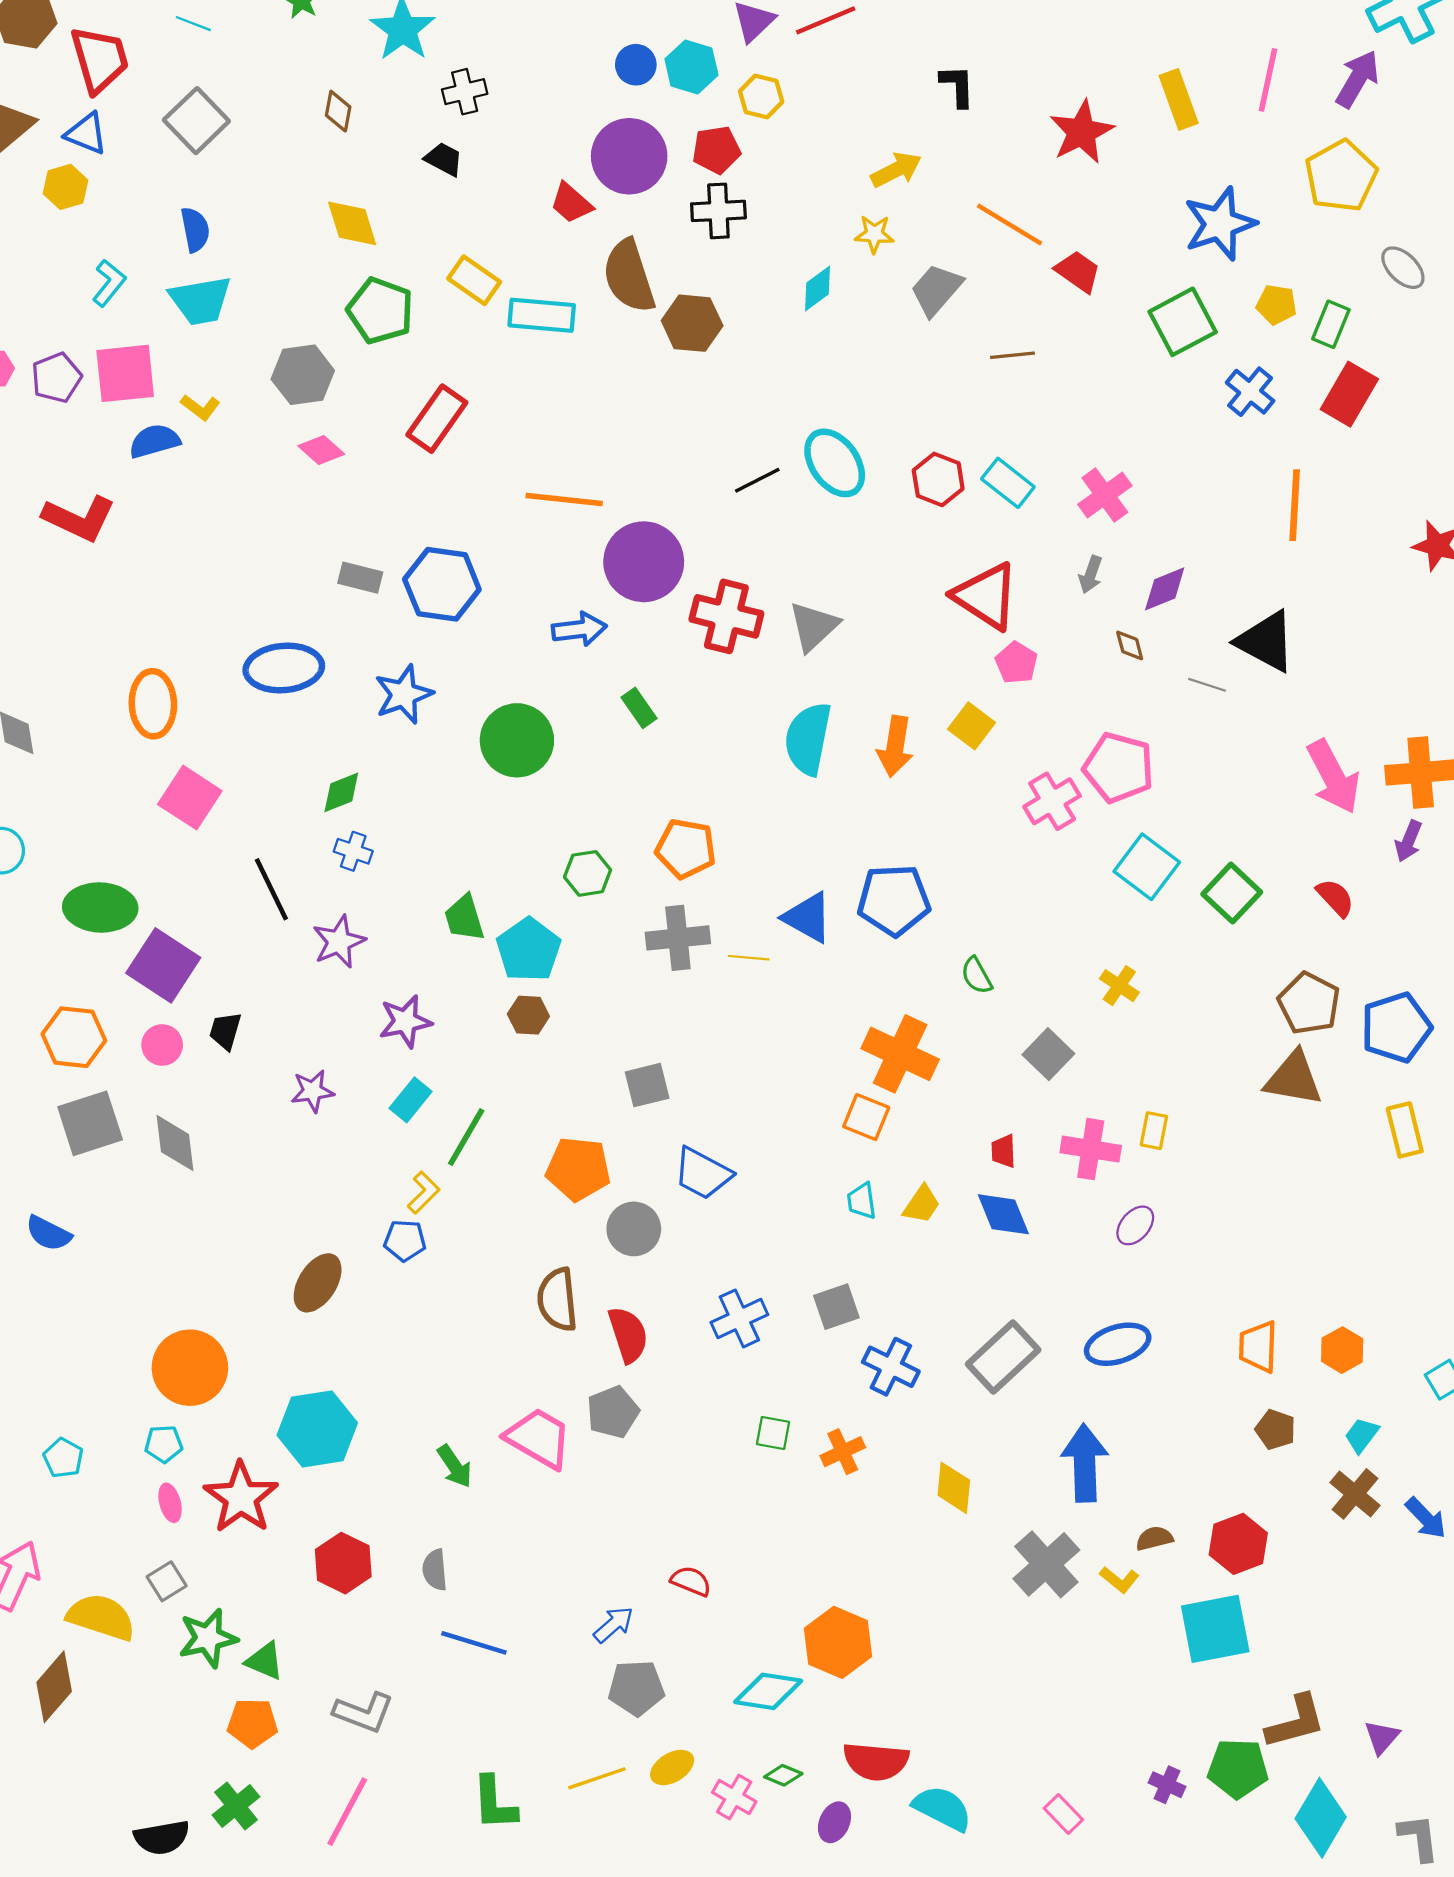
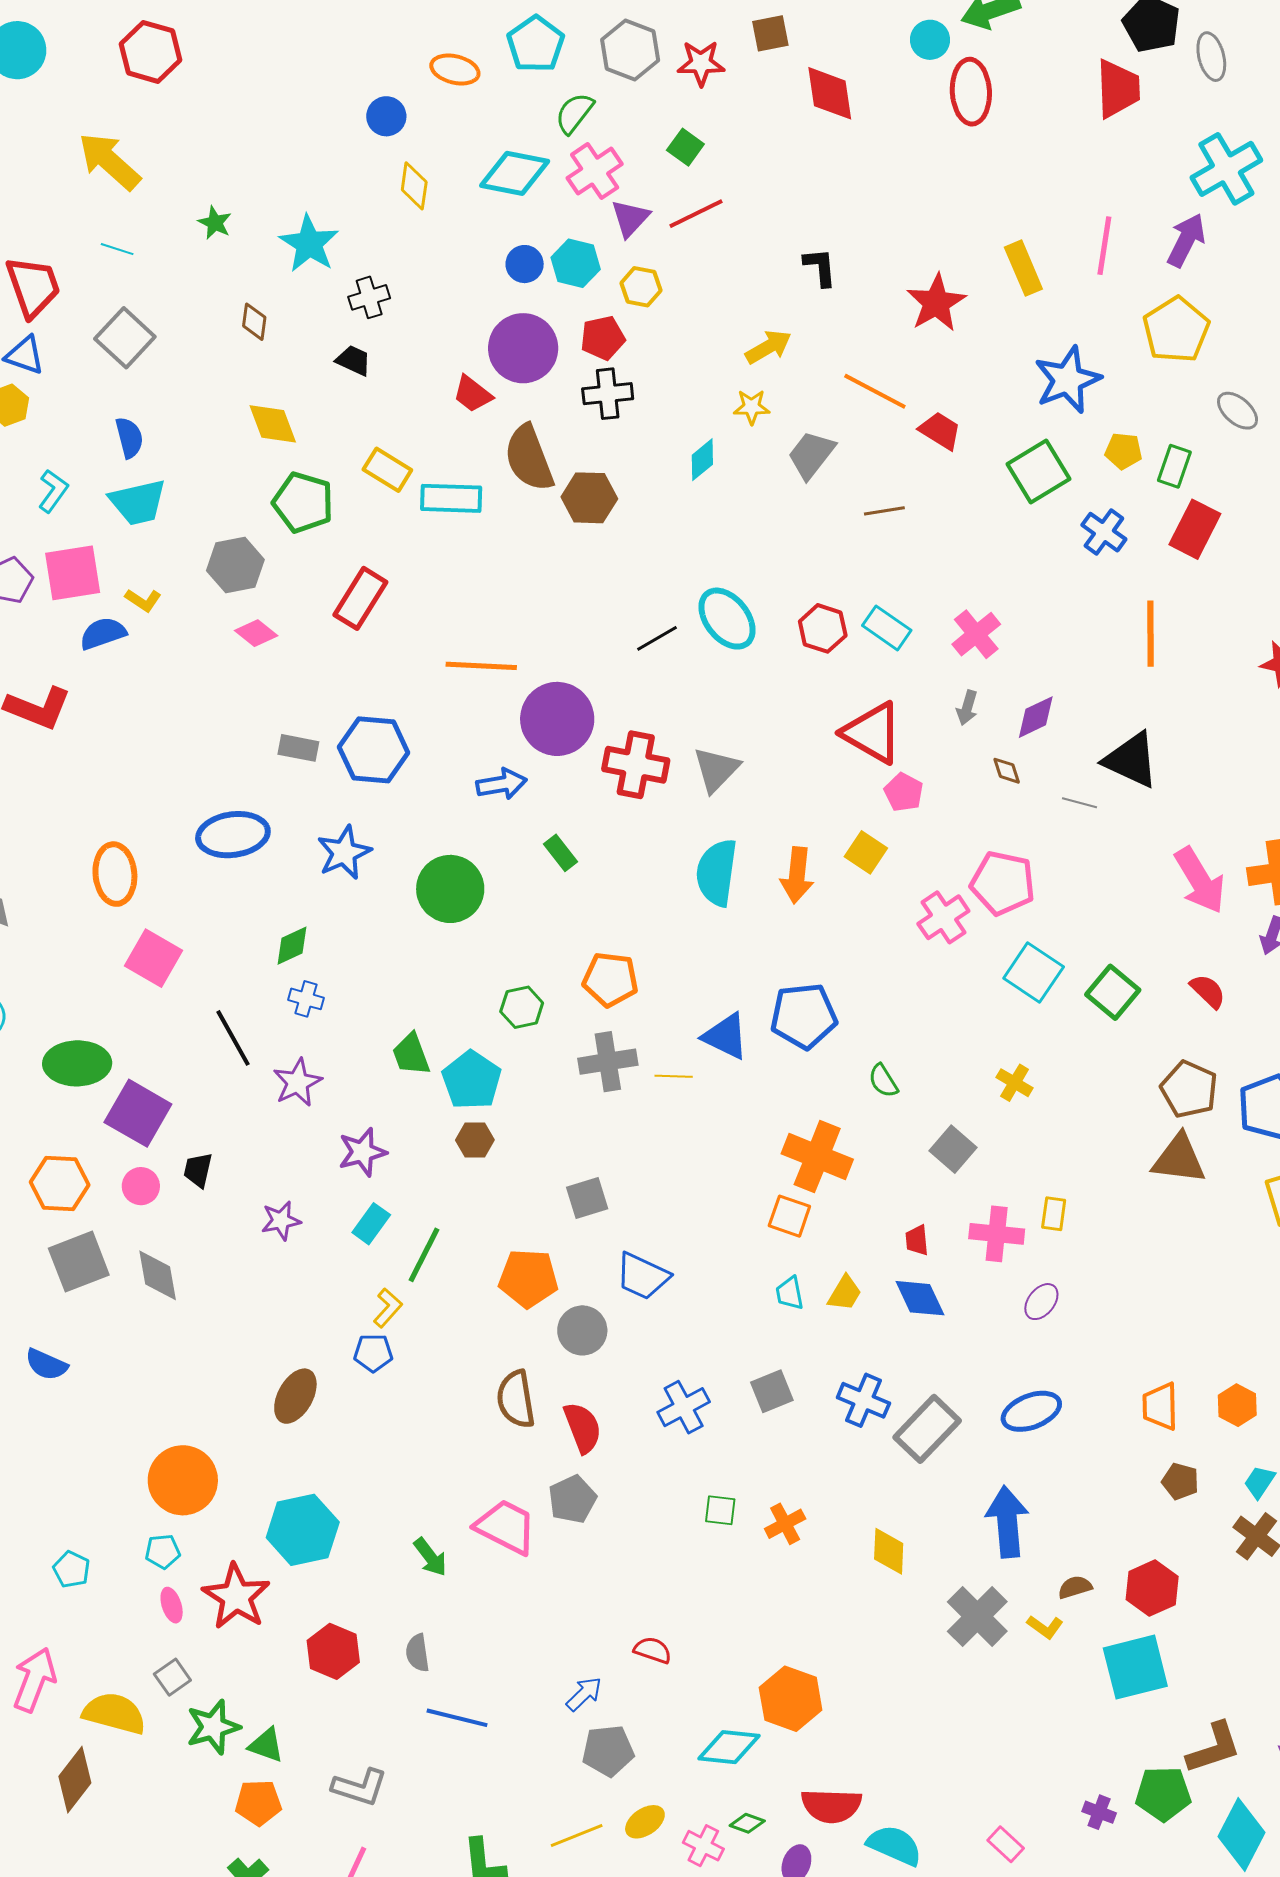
blue cross: (891, 1367) -> (863, 1400), moved

